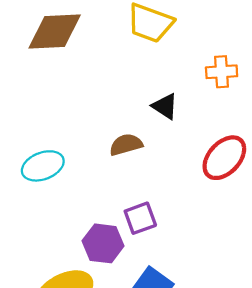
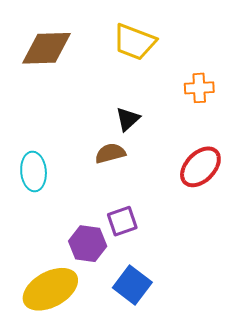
black triangle: (165, 106) -> (128, 119), moved, turned 44
cyan ellipse: (43, 166) -> (34, 171), turned -75

